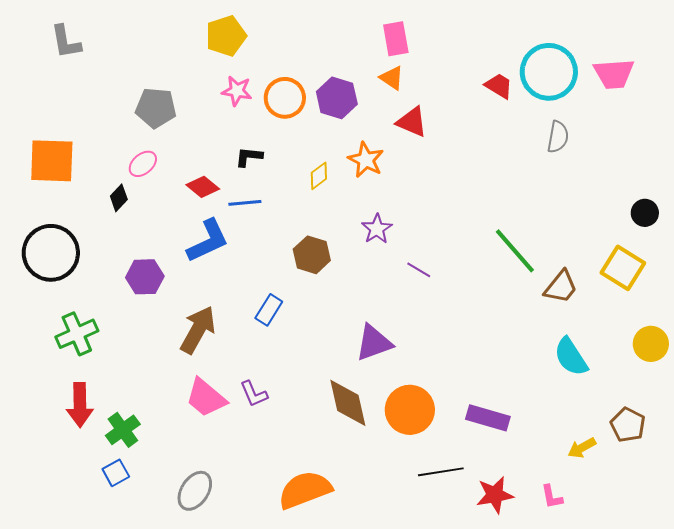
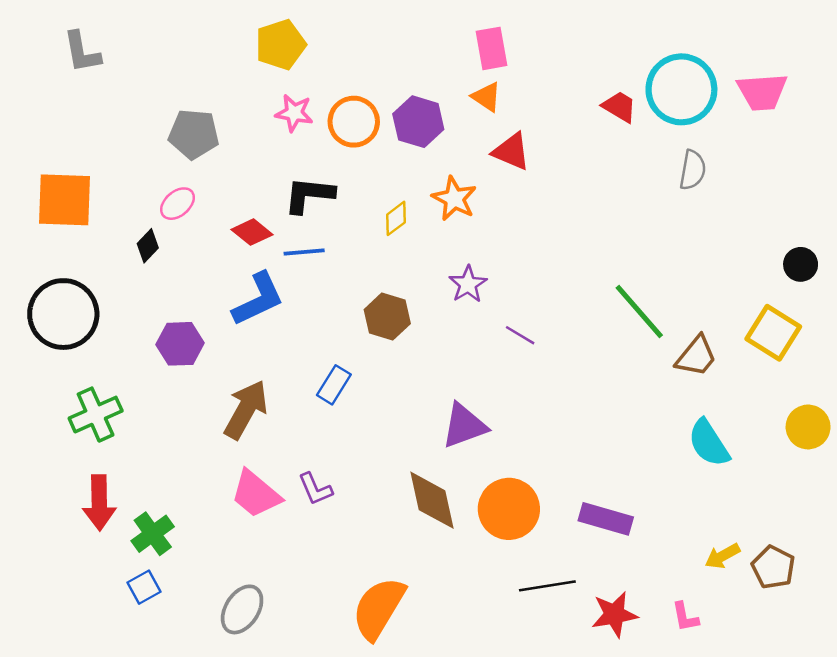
black L-shape: (249, 157) -> (309, 195), size x1.5
brown pentagon: (628, 425) -> (773, 567), moved
orange semicircle: (305, 490) -> (379, 608), turned -38

